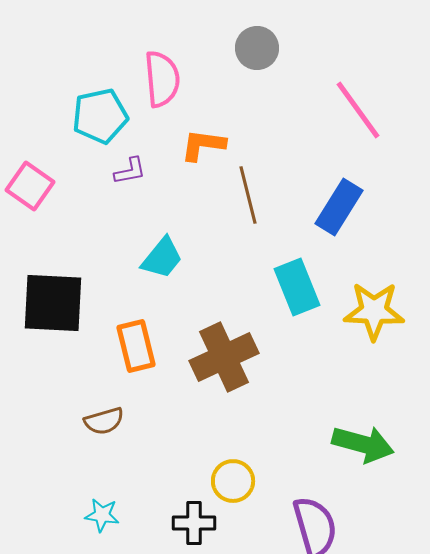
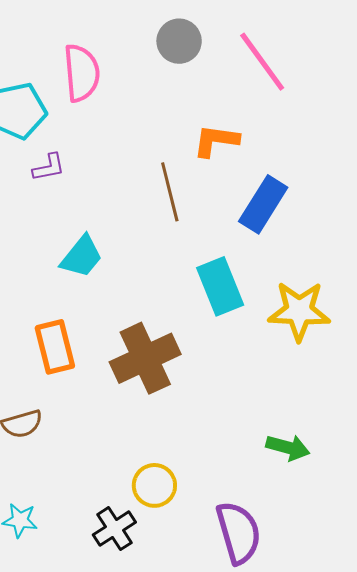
pink line: (358, 110) -> (262, 62), moved
orange L-shape: (203, 145) -> (216, 141), moved
green arrow: (363, 444) -> (288, 447), size x0.7
black cross: (194, 523) -> (114, 529), turned -33

